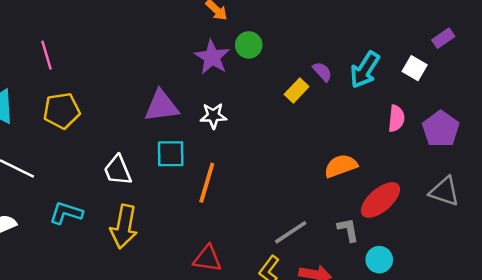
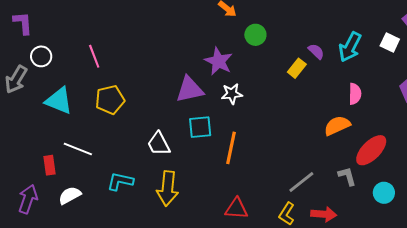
purple star: (212, 57) -> (218, 61), moved
pink semicircle: (396, 118) -> (355, 94), moved
cyan circle: (379, 260) -> (384, 193), moved

